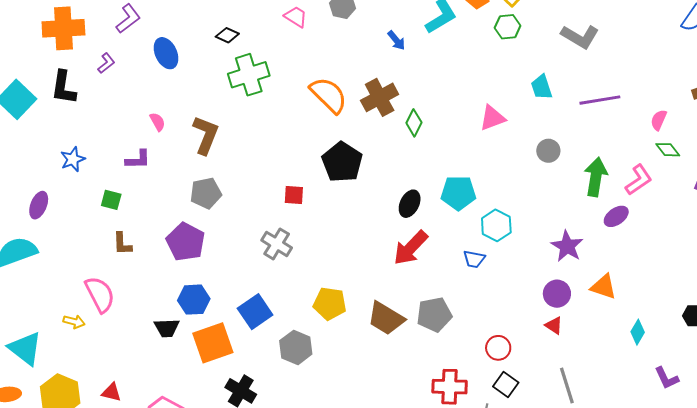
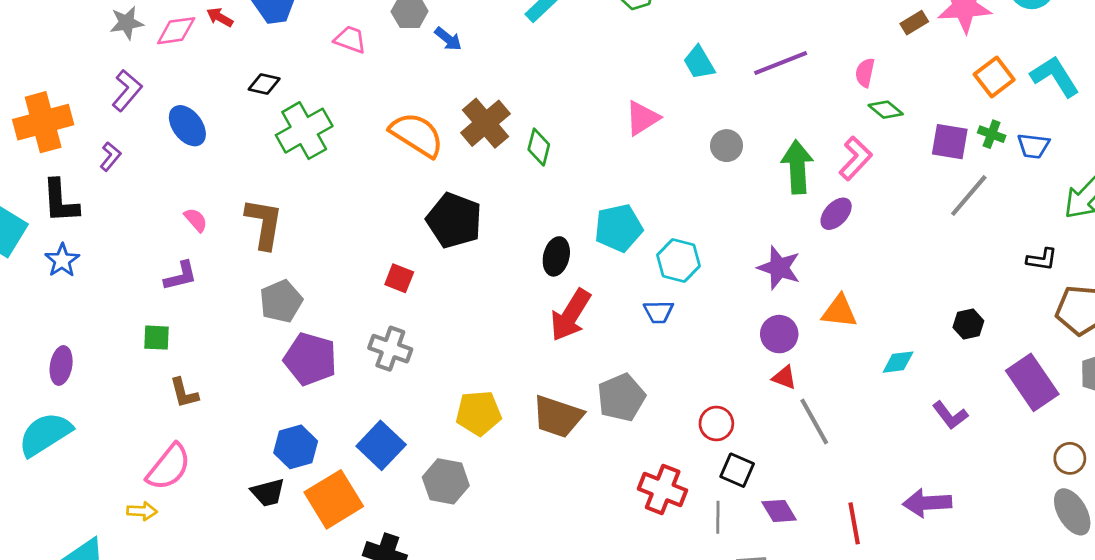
blue arrow: (396, 40) -> (448, 39), moved
blue star: (73, 159) -> (62, 260), moved
red square: (294, 195) -> (399, 278), turned 30
purple pentagon: (186, 242) -> (310, 359), moved
pink semicircle: (100, 294) -> (169, 467), turned 78
cyan diamond: (638, 332) -> (898, 362), turned 65
gray line: (567, 385) -> (814, 421), moved
red cross: (450, 387) -> (663, 489), turned 32

